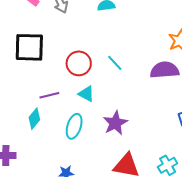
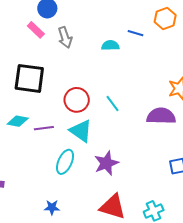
cyan triangle: (86, 94) -> (81, 131), size x1.4
cyan diamond: (34, 119) -> (18, 121), moved, turned 55

